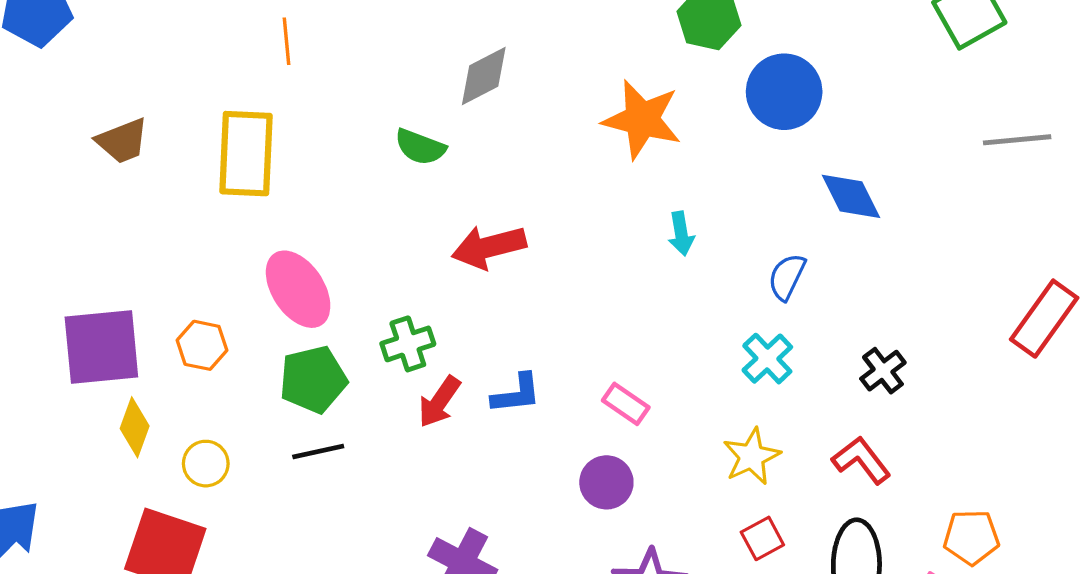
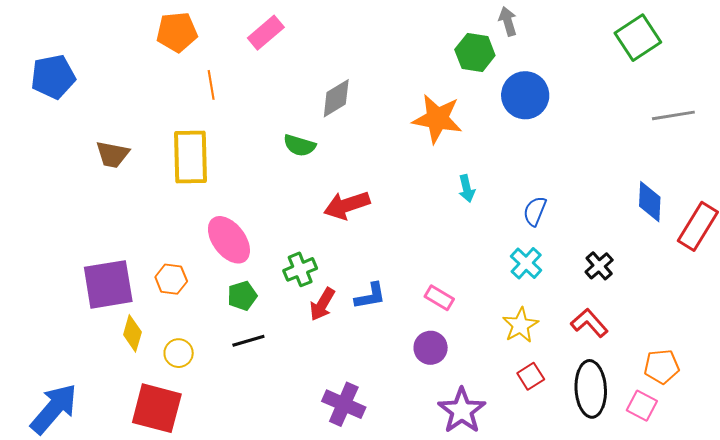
brown trapezoid: (122, 141) -> (113, 154), turned 36
blue diamond: (851, 196) -> (650, 202), moved, turned 33
green pentagon: (313, 379) -> (242, 296), size x0.7

